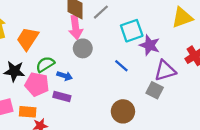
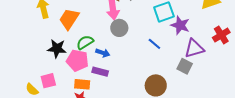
orange rectangle: (28, 112) -> (82, 84), moved

